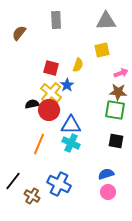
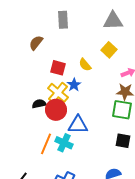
brown semicircle: (19, 33) -> (36, 43), moved
yellow square: (102, 50) -> (109, 50), turned -35
yellow semicircle: (78, 65) -> (85, 65), turned 120
cyan cross: (71, 143) -> (64, 143), moved

